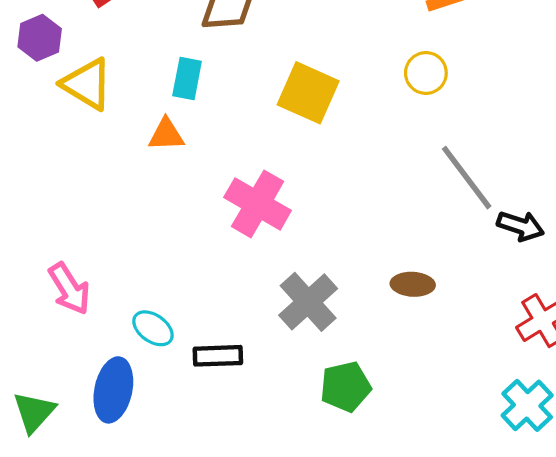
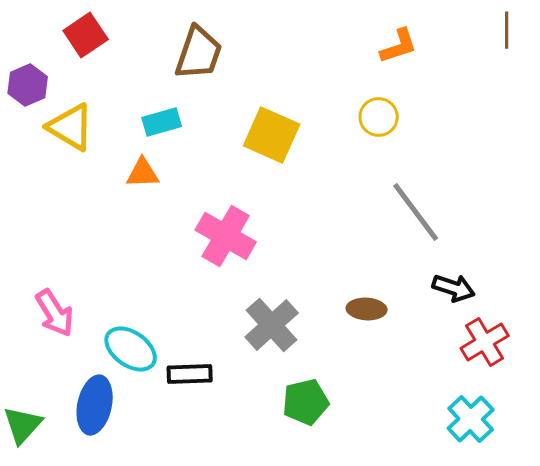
cyan rectangle: (187, 78) -> (162, 122), turned 63
black arrow: (521, 226) -> (454, 288), moved
cyan ellipse: (153, 328) -> (131, 349), size x1.4

